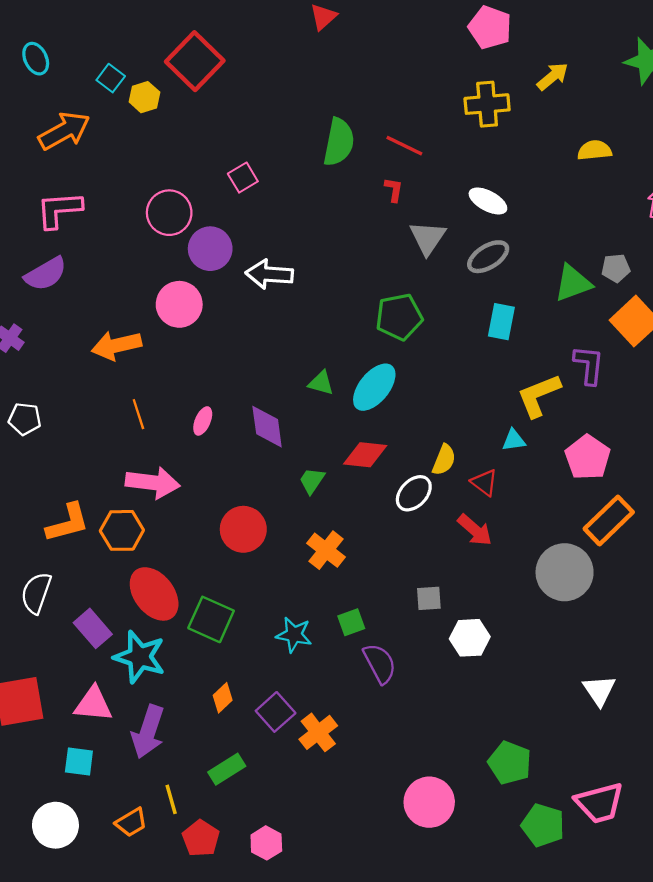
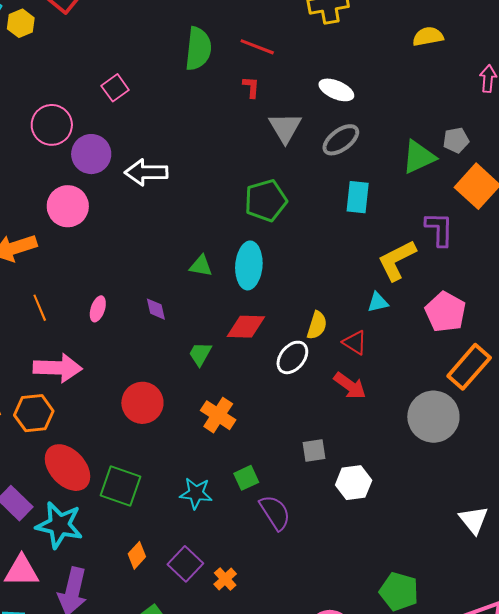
cyan ellipse: (374, 387) -> (249, 265), turned -30
purple diamond: (267, 427) -> (156, 309), size x0.6
orange cross: (318, 732) -> (225, 579), size x0.7

